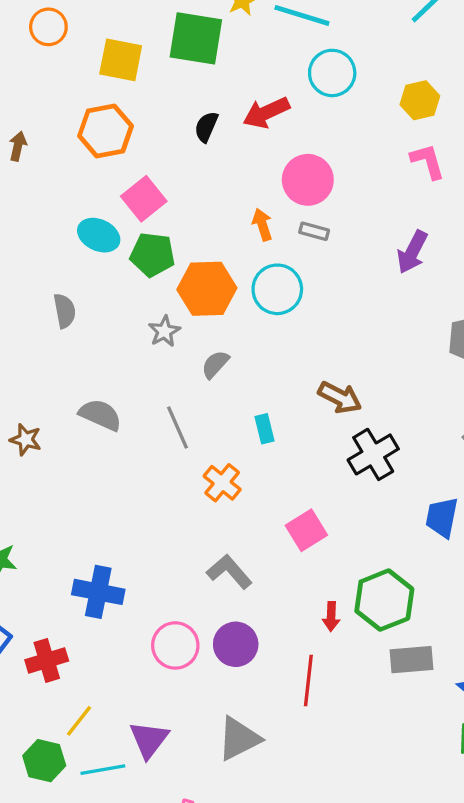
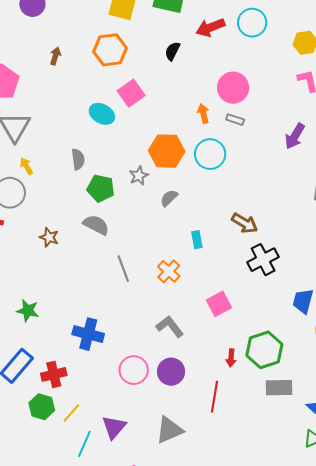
red arrow: (266, 113) -> (210, 27), moved
green pentagon: (152, 255) -> (101, 188), moved
gray line: (178, 427) -> (123, 269), moved
green hexagon: (44, 761) -> (42, 407), moved
cyan line: (103, 770) -> (84, 444), turned -60

